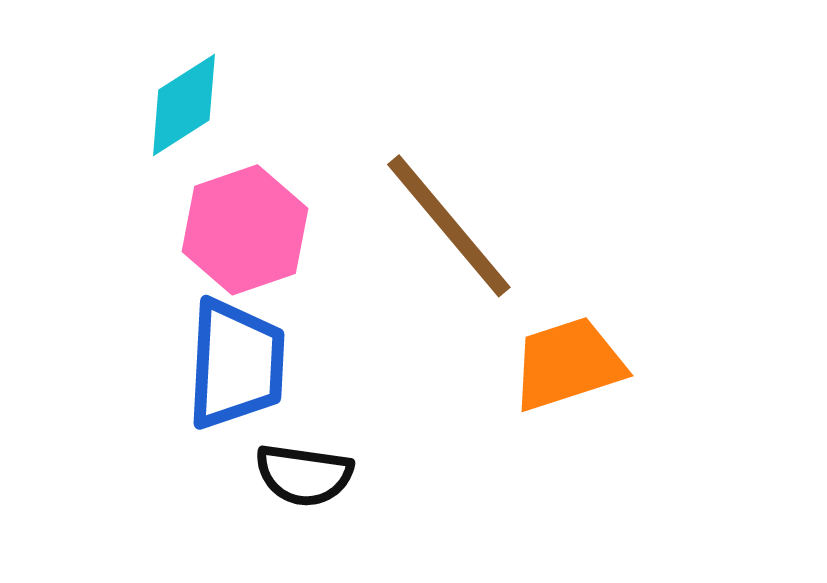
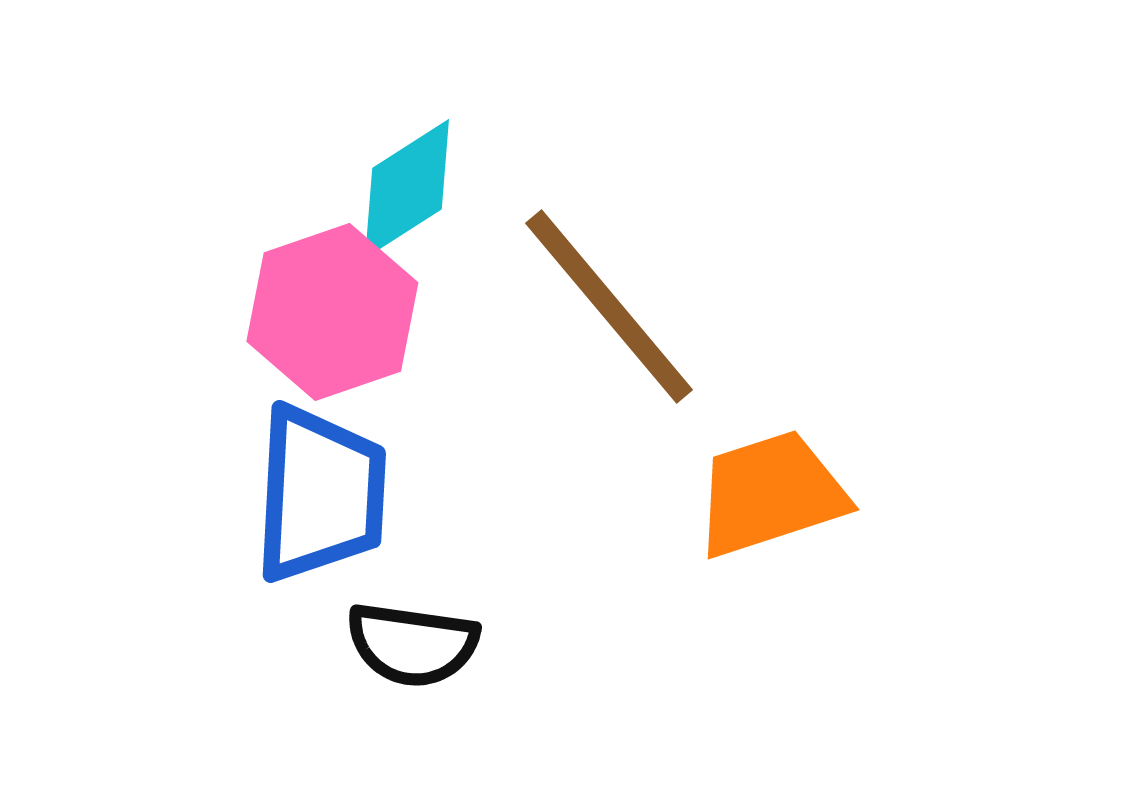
cyan diamond: (184, 105) -> (407, 189), moved

